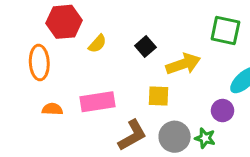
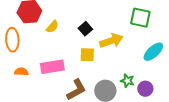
yellow square: (159, 96) -> (87, 55), moved
purple circle: (223, 111) -> (145, 89), moved
green star: (205, 138) -> (127, 81), moved

